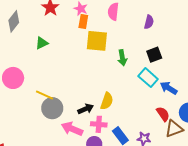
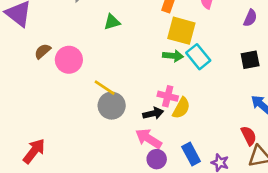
green arrow: (122, 58) -> (173, 56), moved, turned -84
cyan rectangle: (148, 78) -> (198, 57), moved
pink cross: (99, 124) -> (168, 96), moved
pink arrow: (72, 129) -> (148, 139), moved

